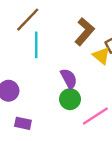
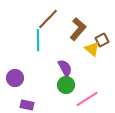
brown line: (28, 20) -> (48, 19), moved

